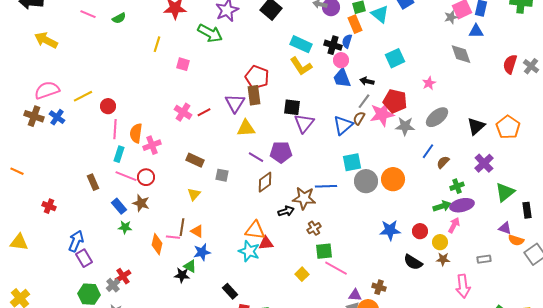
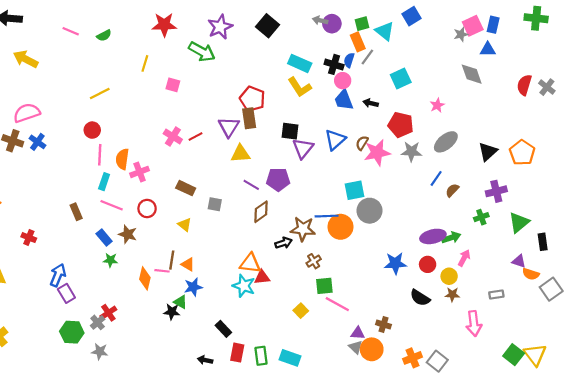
yellow line: (83, 96) -> (100, 94), moved
gray line: (364, 101) -> (367, 57), moved
pink star: (382, 114) -> (377, 153), moved
blue triangle: (343, 125) -> (335, 140), moved
purple cross: (484, 163) -> (496, 191), turned 30
red circle: (146, 177) -> (147, 209), moved
orange circle: (393, 179) -> (341, 227), moved
green cross: (457, 186) -> (481, 217), moved
yellow triangle: (194, 194) -> (185, 225), turned -32
purple ellipse: (462, 205) -> (433, 236), moved

